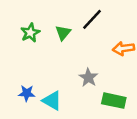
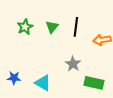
black line: (92, 19) -> (76, 27), moved, turned -36
blue star: (27, 93) -> (14, 78), moved

